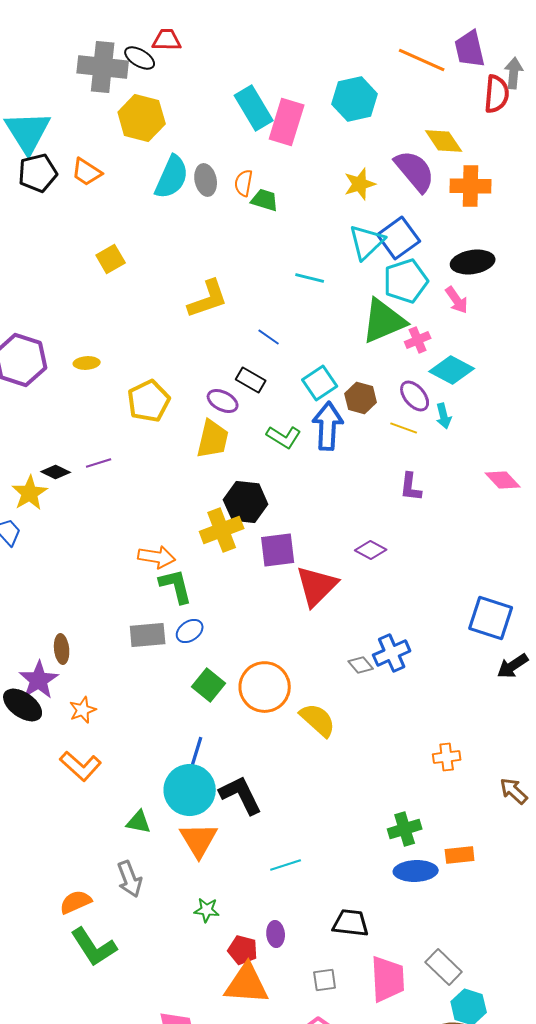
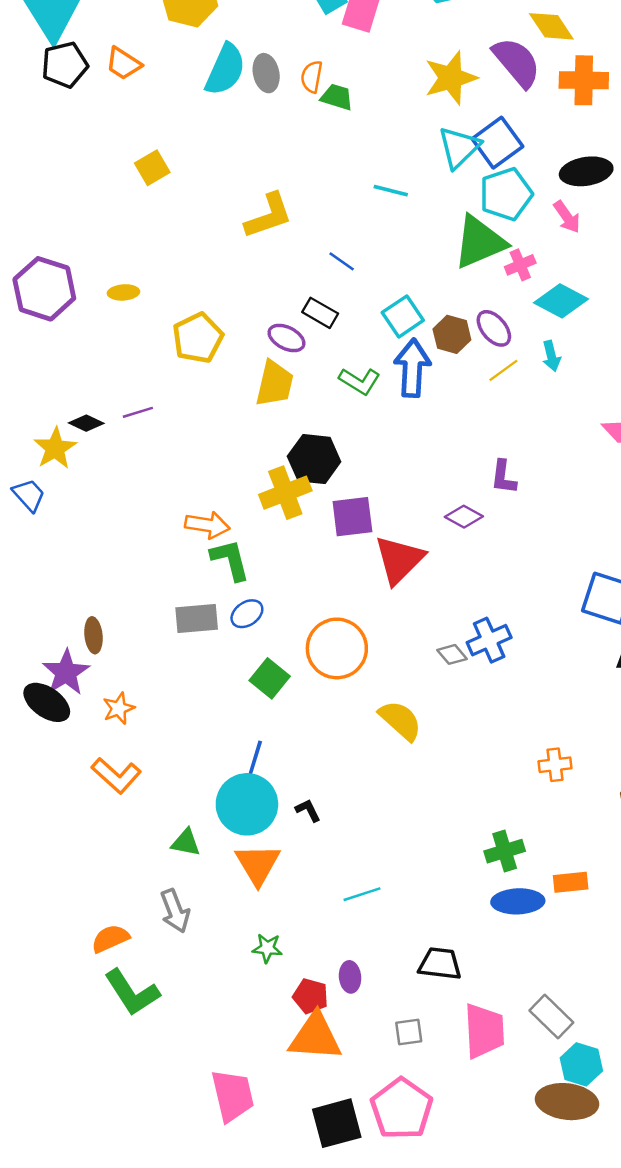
yellow star: (360, 184) -> (451, 78), size x1.4
purple ellipse: (415, 396) -> (494, 328), moved
yellow line: (404, 428) -> (503, 370), turned -56
purple L-shape: (411, 487) -> (503, 477), moved
orange circle: (265, 687) -> (337, 648), moved
black L-shape: (241, 795) -> (308, 810), size x0.5

